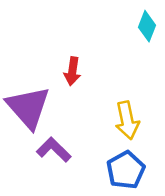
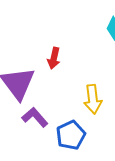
blue pentagon: (126, 170) -> (71, 135), moved

